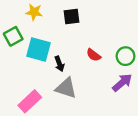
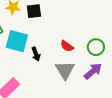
black square: (72, 17) -> (34, 11), moved
gray triangle: (66, 88) -> (65, 70), moved, turned 40

